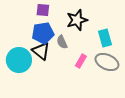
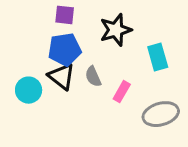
gray semicircle: (62, 42) -> (93, 77), moved
cyan circle: (19, 60) -> (29, 90), size x0.7
gray ellipse: (107, 62) -> (161, 114), moved, turned -40

